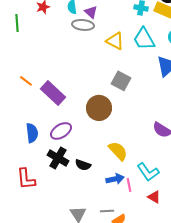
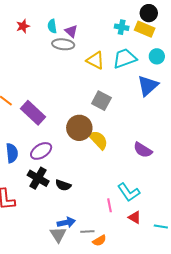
cyan trapezoid: (144, 39) -> (125, 58), turned 100
yellow semicircle: (118, 151) -> (98, 140), moved
blue arrow: (115, 179) -> (66, 222), moved

